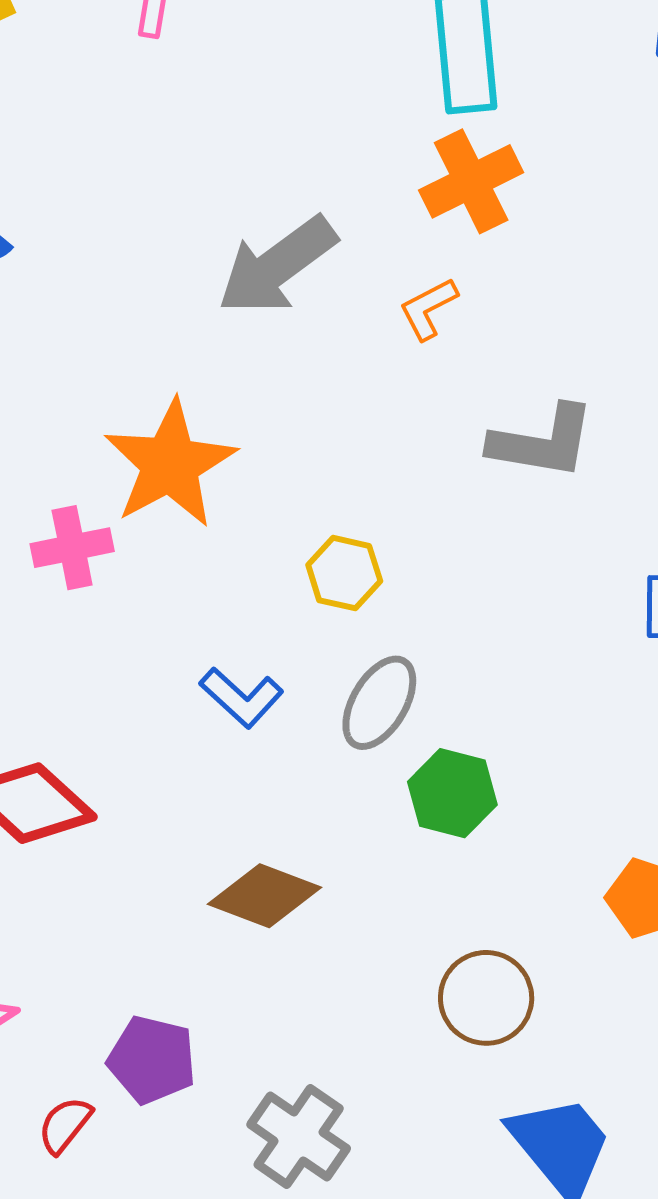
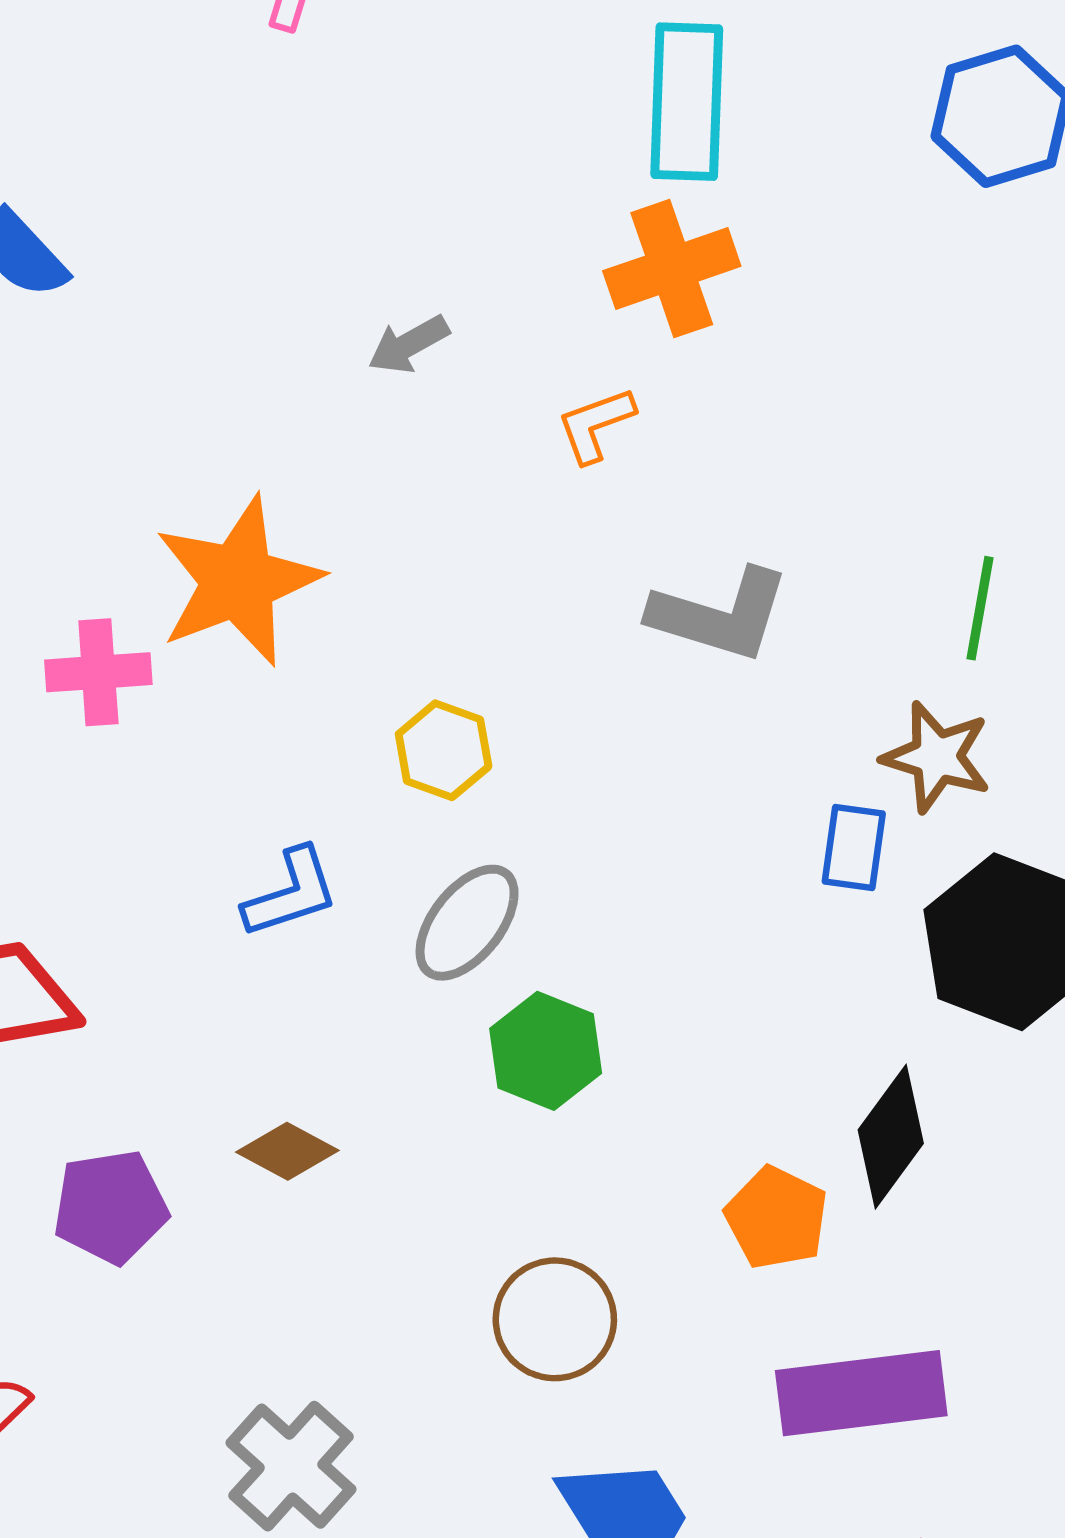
gray arrow: (277, 266) -> (409, 344), size x0.5
blue L-shape: (241, 697) -> (291, 893), turned -68
brown diamond: (264, 896) -> (287, 1151), size x0.7
purple pentagon: (152, 1060) -> (111, 1207), moved, turned -30

